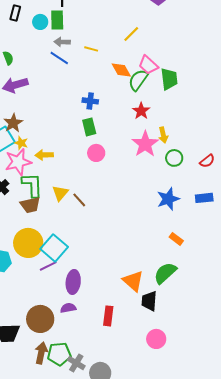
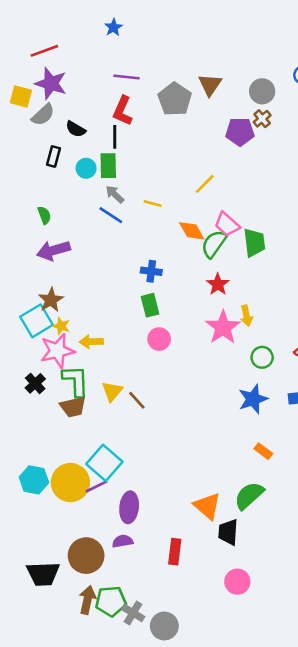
gray arrow: (62, 42) -> (115, 194), turned 42
green circle: (174, 158) -> (262, 357), moved
yellow circle: (28, 243) -> (70, 483), moved

